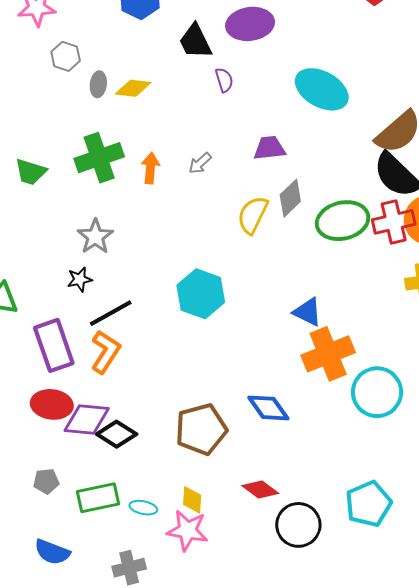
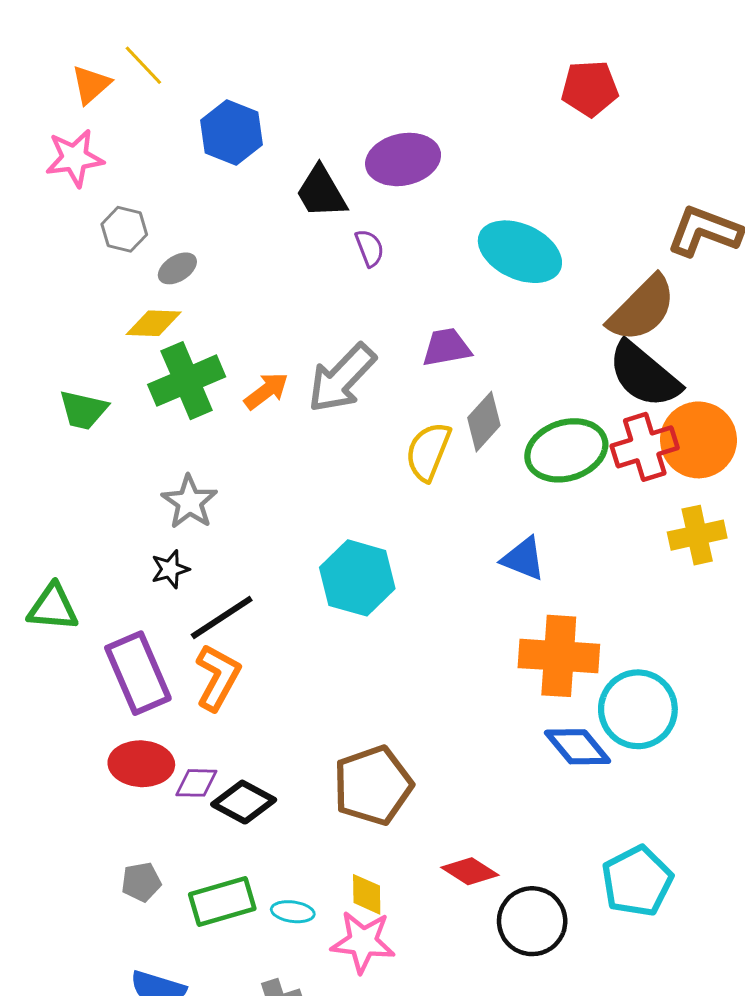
gray ellipse: (98, 84) -> (177, 268), turned 55
yellow diamond: (133, 88) -> (154, 323), moved
gray arrow: (200, 163) -> (342, 378), size x2.0
orange arrow: (150, 168) -> (266, 391), turned 52
blue triangle: (308, 312) -> (523, 559), moved
orange cross: (328, 354) -> (559, 656), turned 30
blue diamond: (268, 408) -> (578, 747), moved
purple diamond: (87, 419) -> (196, 783), size x0.6

